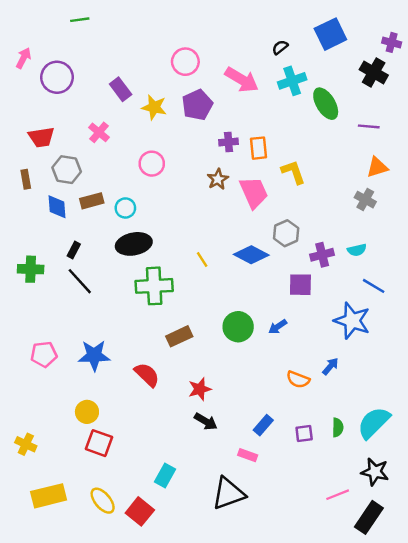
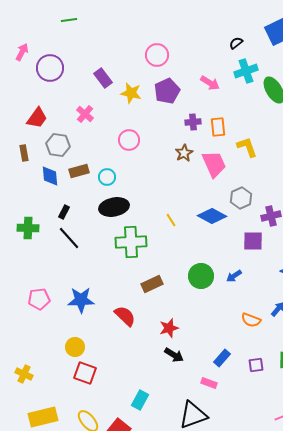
pink arrow: (242, 80) -> (210, 83), moved, size x0.7
red trapezoid: (41, 137) -> (37, 118), turned -45

